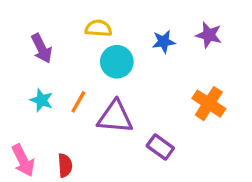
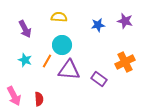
cyan circle: (117, 62) -> (62, 45), moved
orange cross: (209, 104) -> (125, 62), turned 30
purple rectangle: (160, 147) -> (99, 79), moved

